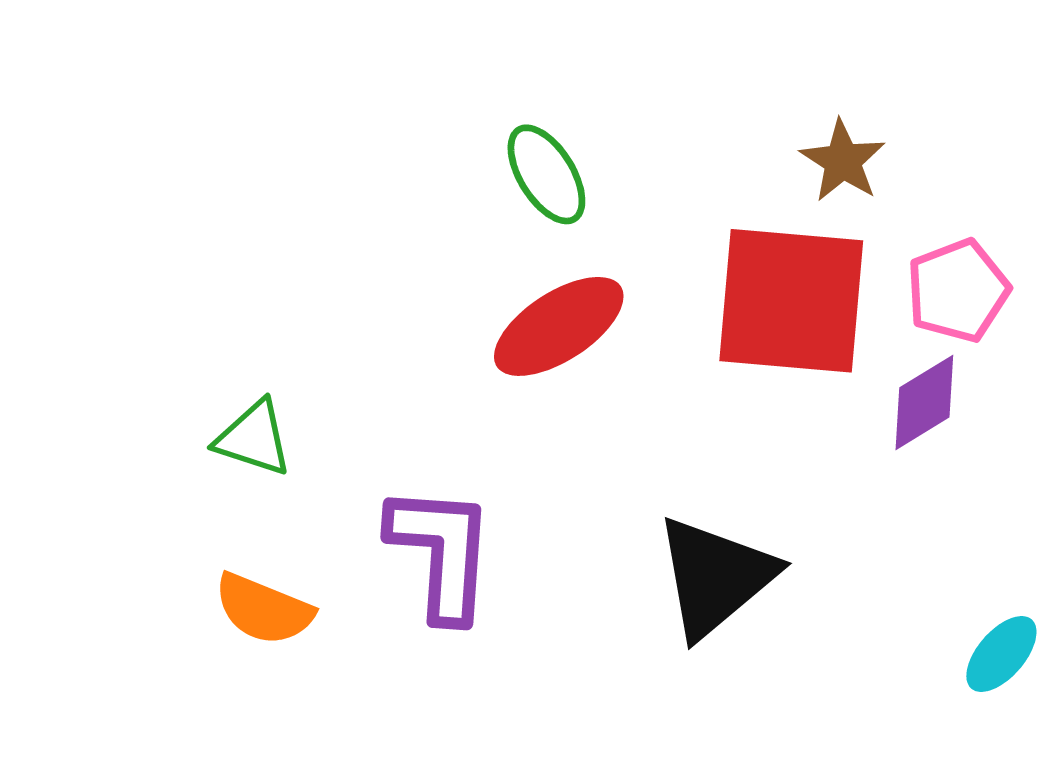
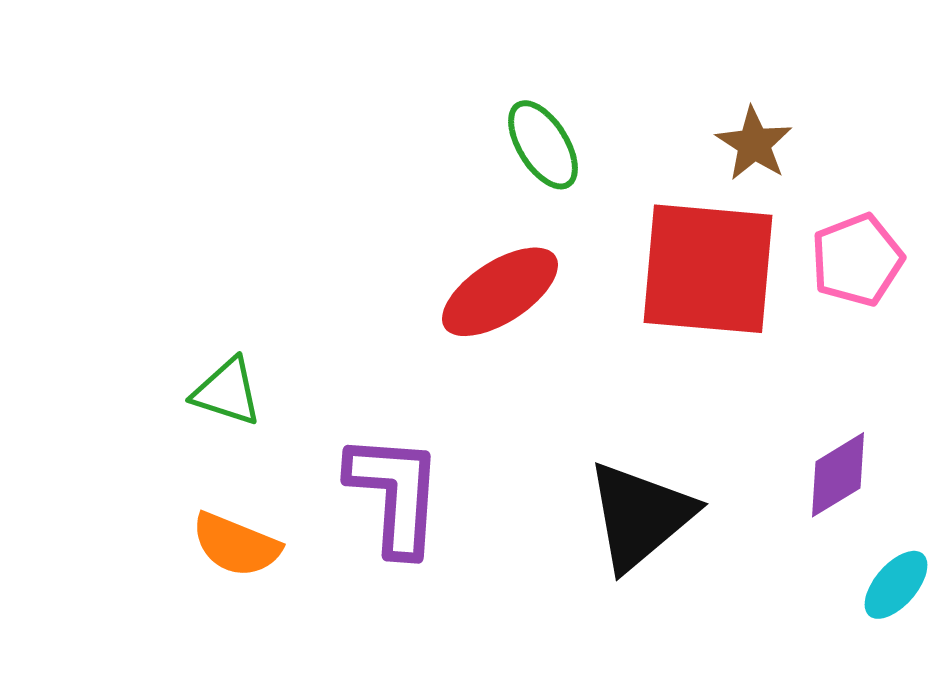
green ellipse: (546, 174) -> (543, 145), moved
purple diamond: (924, 402) -> (838, 475), moved

